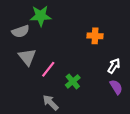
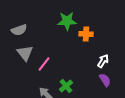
green star: (41, 16) -> (67, 21), moved
green cross: (73, 81) -> (66, 86), moved

